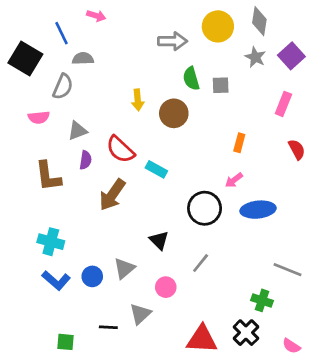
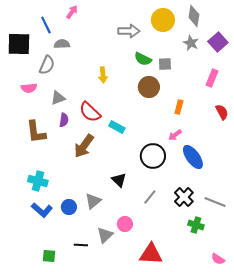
pink arrow: (96, 16) -> (72, 12), turned -72
black square: (25, 59) -> (19, 44), turned -30
green semicircle: (191, 79) -> (143, 59), turned -48
brown circle: (174, 113) -> (149, 87), moved
blue ellipse: (258, 210) -> (193, 157), turned 60
pink circle: (166, 287) -> (125, 224), moved
black cross: (246, 333) -> (184, 197), moved

